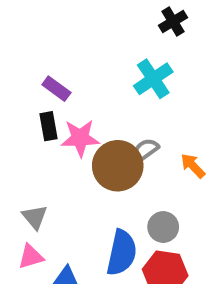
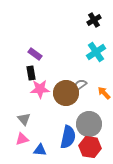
cyan cross: (153, 79) -> (96, 52), moved
pink star: (80, 138) -> (40, 89), moved
gray circle: (163, 227) -> (89, 124), size x1.6

